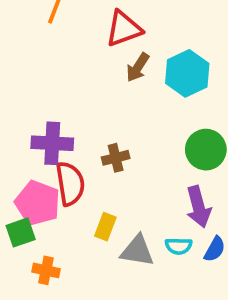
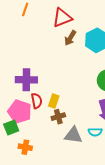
brown cross: (116, 158) -> (58, 117), moved
red semicircle: (70, 184) -> (37, 101), size x0.7
yellow rectangle: (105, 227) -> (54, 101), moved

